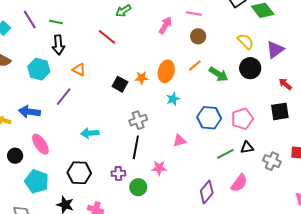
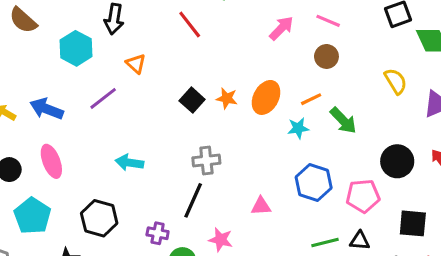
black circle: (250, 68) -> (397, 161), moved
cyan star: (173, 99) -> (298, 128), moved
black square: (280, 111) -> (413, 223), moved

